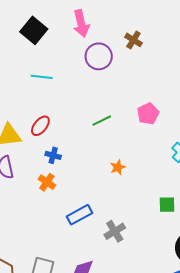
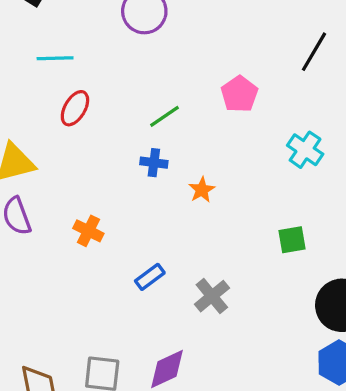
red ellipse: (40, 126) -> (75, 108), moved
blue cross: (53, 155) -> (154, 163), moved
blue rectangle: (79, 215) -> (150, 277), size x0.7

